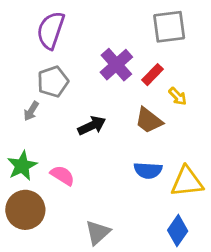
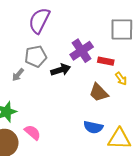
red rectangle: (153, 75) -> (106, 61), turned 49
black arrow: (92, 126) -> (61, 70), moved
pink semicircle: (62, 175) -> (33, 132), moved

